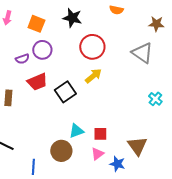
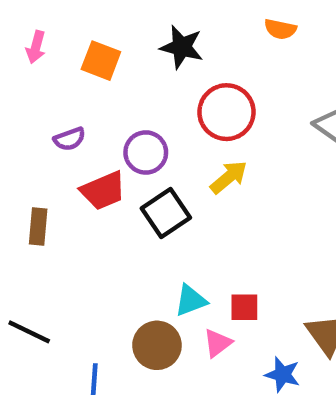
purple circle: (42, 50) -> (146, 152), moved
pink triangle: (97, 154) -> (218, 343), moved

